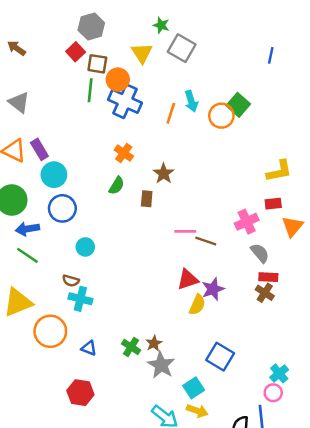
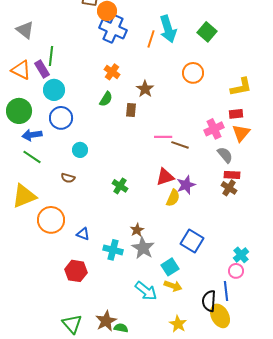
green line: (90, 90) -> (51, 56), moved
cyan arrow: (191, 101) -> (168, 29), size x1.5
orange circle: (221, 116) -> (193, 73), moved
orange triangle: (292, 226) -> (241, 133), moved
cyan cross: (80, 299) -> (113, 250), moved
green cross: (131, 347) -> (120, 186), moved

